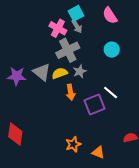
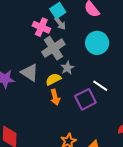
cyan circle: (112, 50) -> (97, 43), size x1.5
yellow semicircle: (60, 73) -> (53, 79), moved
orange arrow: (71, 92) -> (55, 97), moved

